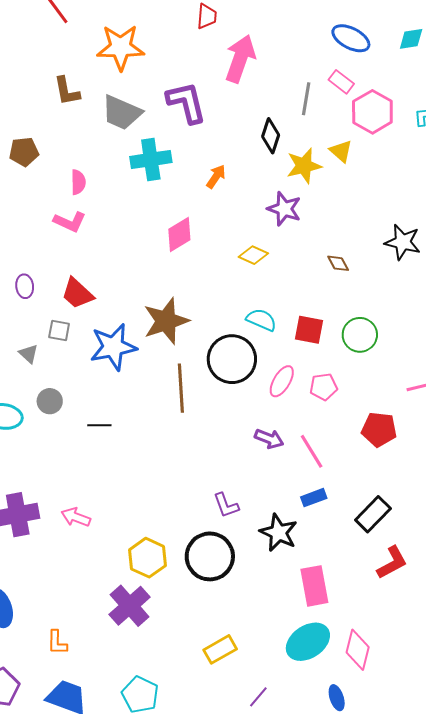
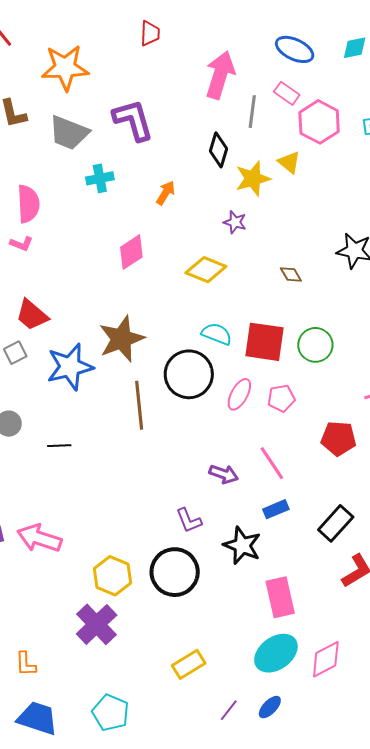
pink arrow: (240, 59) -> (220, 75), moved
cyan cross: (151, 159) -> (100, 178), size x0.7
pink semicircle: (78, 182) -> (28, 204), size x1.5
purple star: (284, 209) -> (235, 222), size x0.7
pink L-shape: (70, 222) -> (21, 244), size x0.7
yellow diamond: (253, 255) -> (206, 270), size x1.4
gray square: (59, 330) -> (15, 353), turned -35
red square: (309, 330) -> (264, 342), size x1.4
purple arrow: (269, 439) -> (224, 474), moved
pink arrow: (76, 517) -> (39, 538), size x1.5
pink diamond: (358, 650) -> (326, 659), turned 51
blue ellipse: (337, 698) -> (270, 707), moved, turned 65

